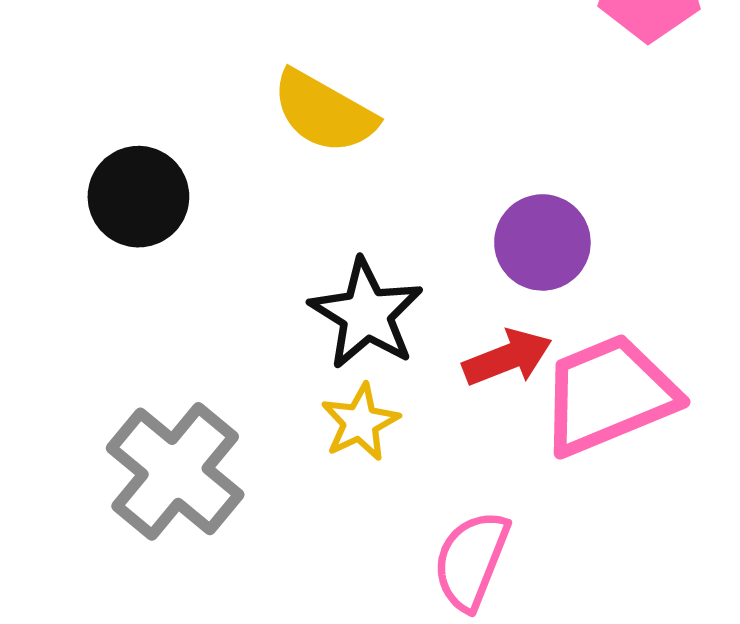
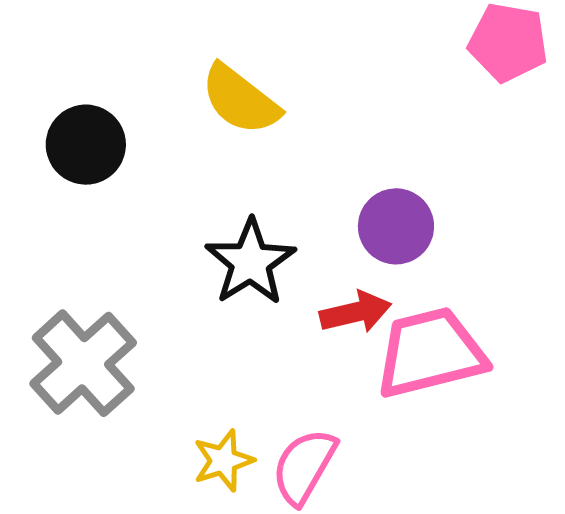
yellow star: (360, 422) -> (223, 461), moved

